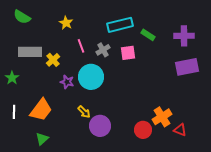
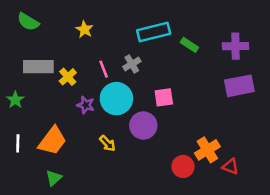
pink line: (81, 46) -> (104, 69), moved
pink square: (128, 53) -> (164, 97), moved
purple circle: (100, 126) -> (143, 125), moved

